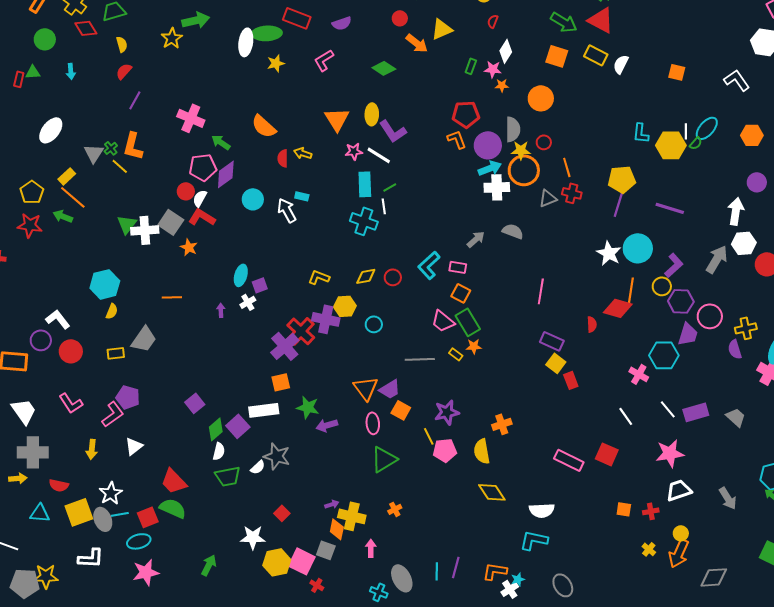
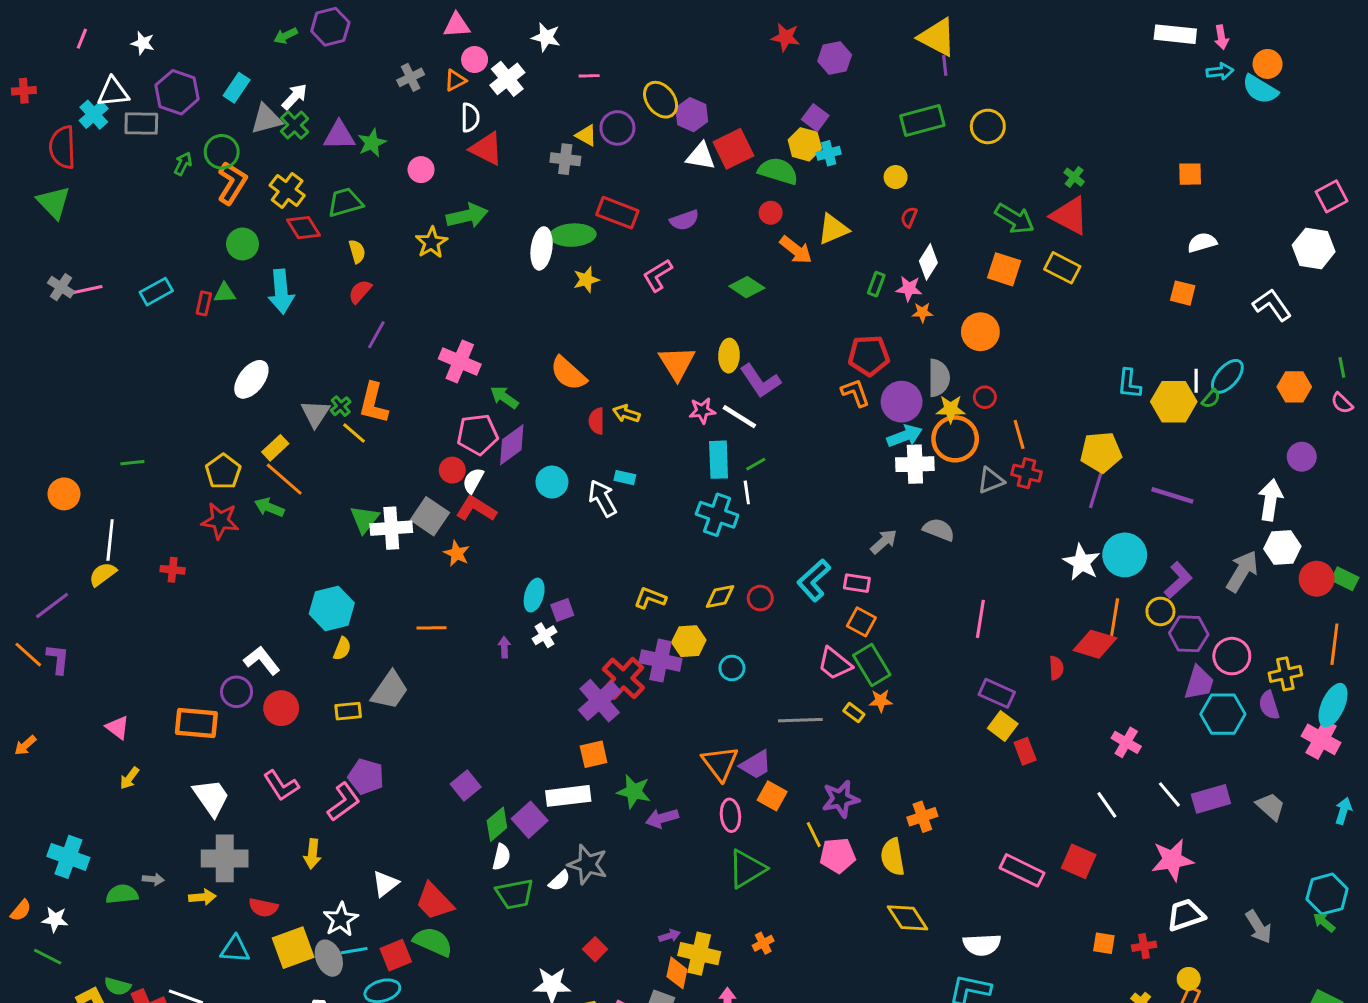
white semicircle: (621, 64) -> (1202, 242), moved, turned 48
cyan arrow: (71, 71) -> (281, 292), size x1.8
cyan hexagon: (664, 355) -> (1223, 714), moved
white triangle: (134, 446) -> (385, 884), moved

